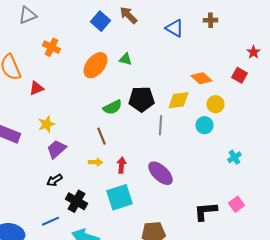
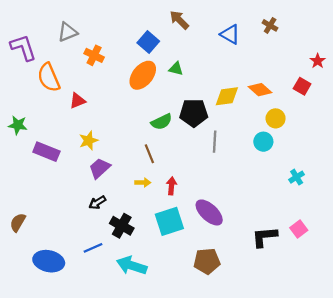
gray triangle: (28, 15) -> (68, 32), moved
brown cross: (210, 20) -> (270, 25), turned 32
blue square: (100, 21) -> (148, 42), moved
yellow diamond: (178, 100) -> (227, 96), moved
purple ellipse: (160, 173) -> (209, 212), moved

